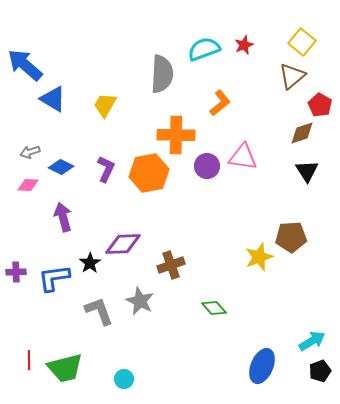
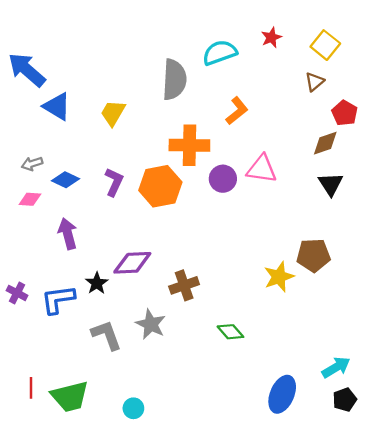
red star: (244, 45) -> (271, 38), moved
brown triangle: (292, 76) -> (314, 82), size x0.7
purple cross: (16, 272) -> (17, 293), turned 30

